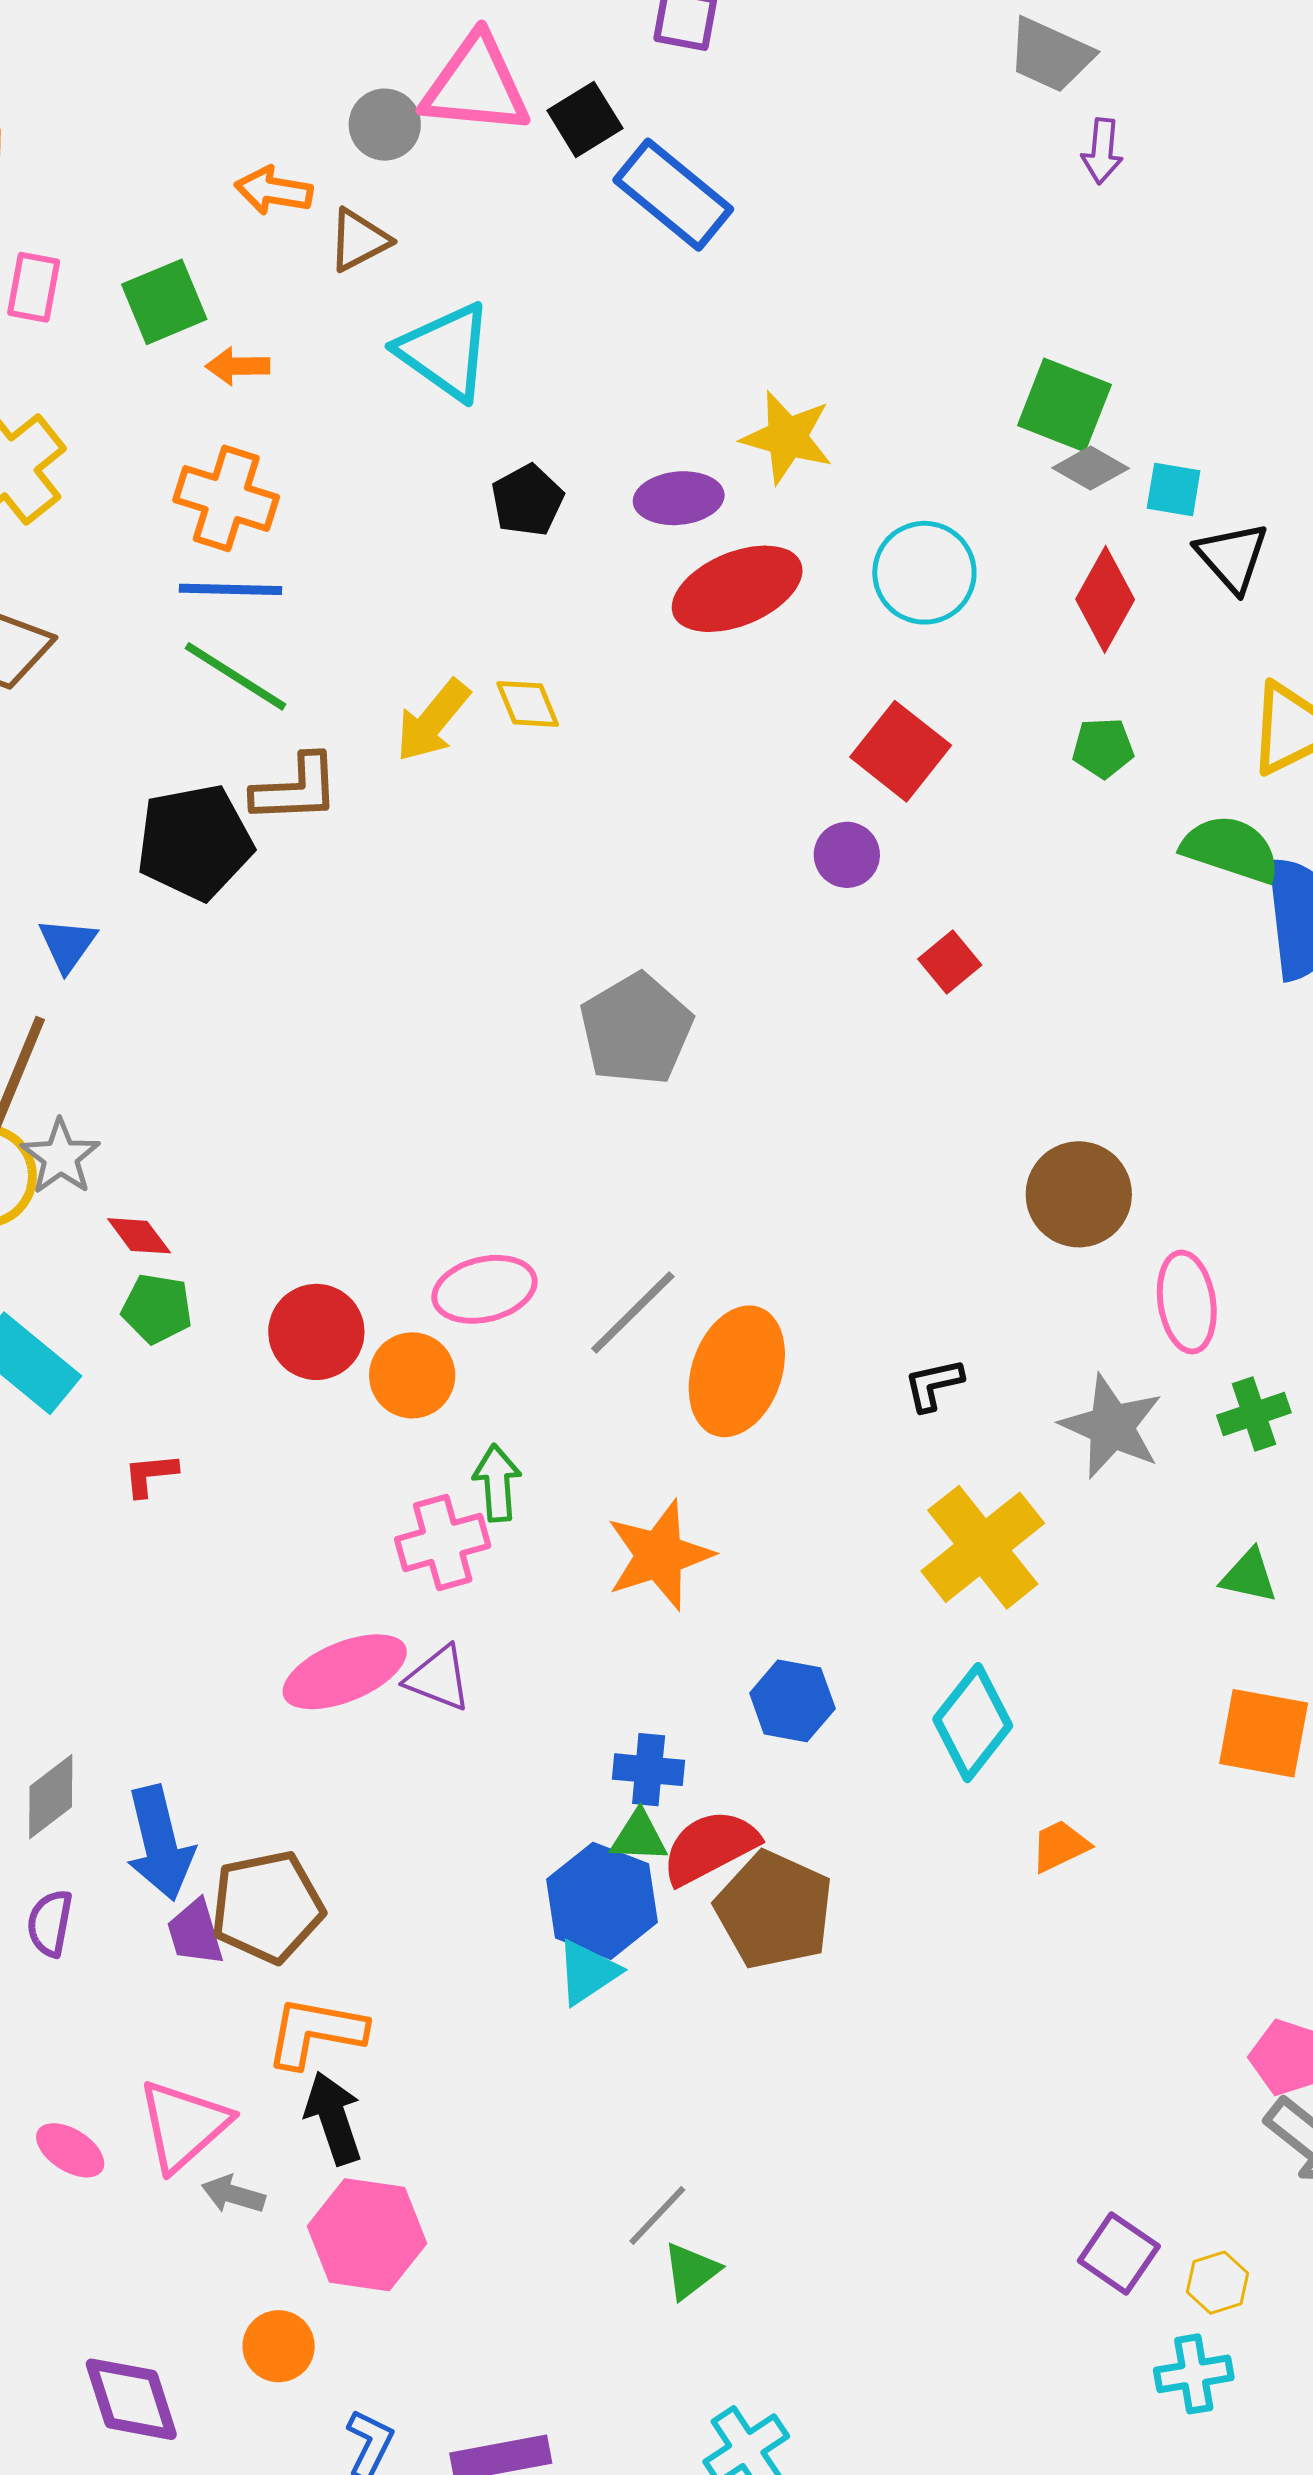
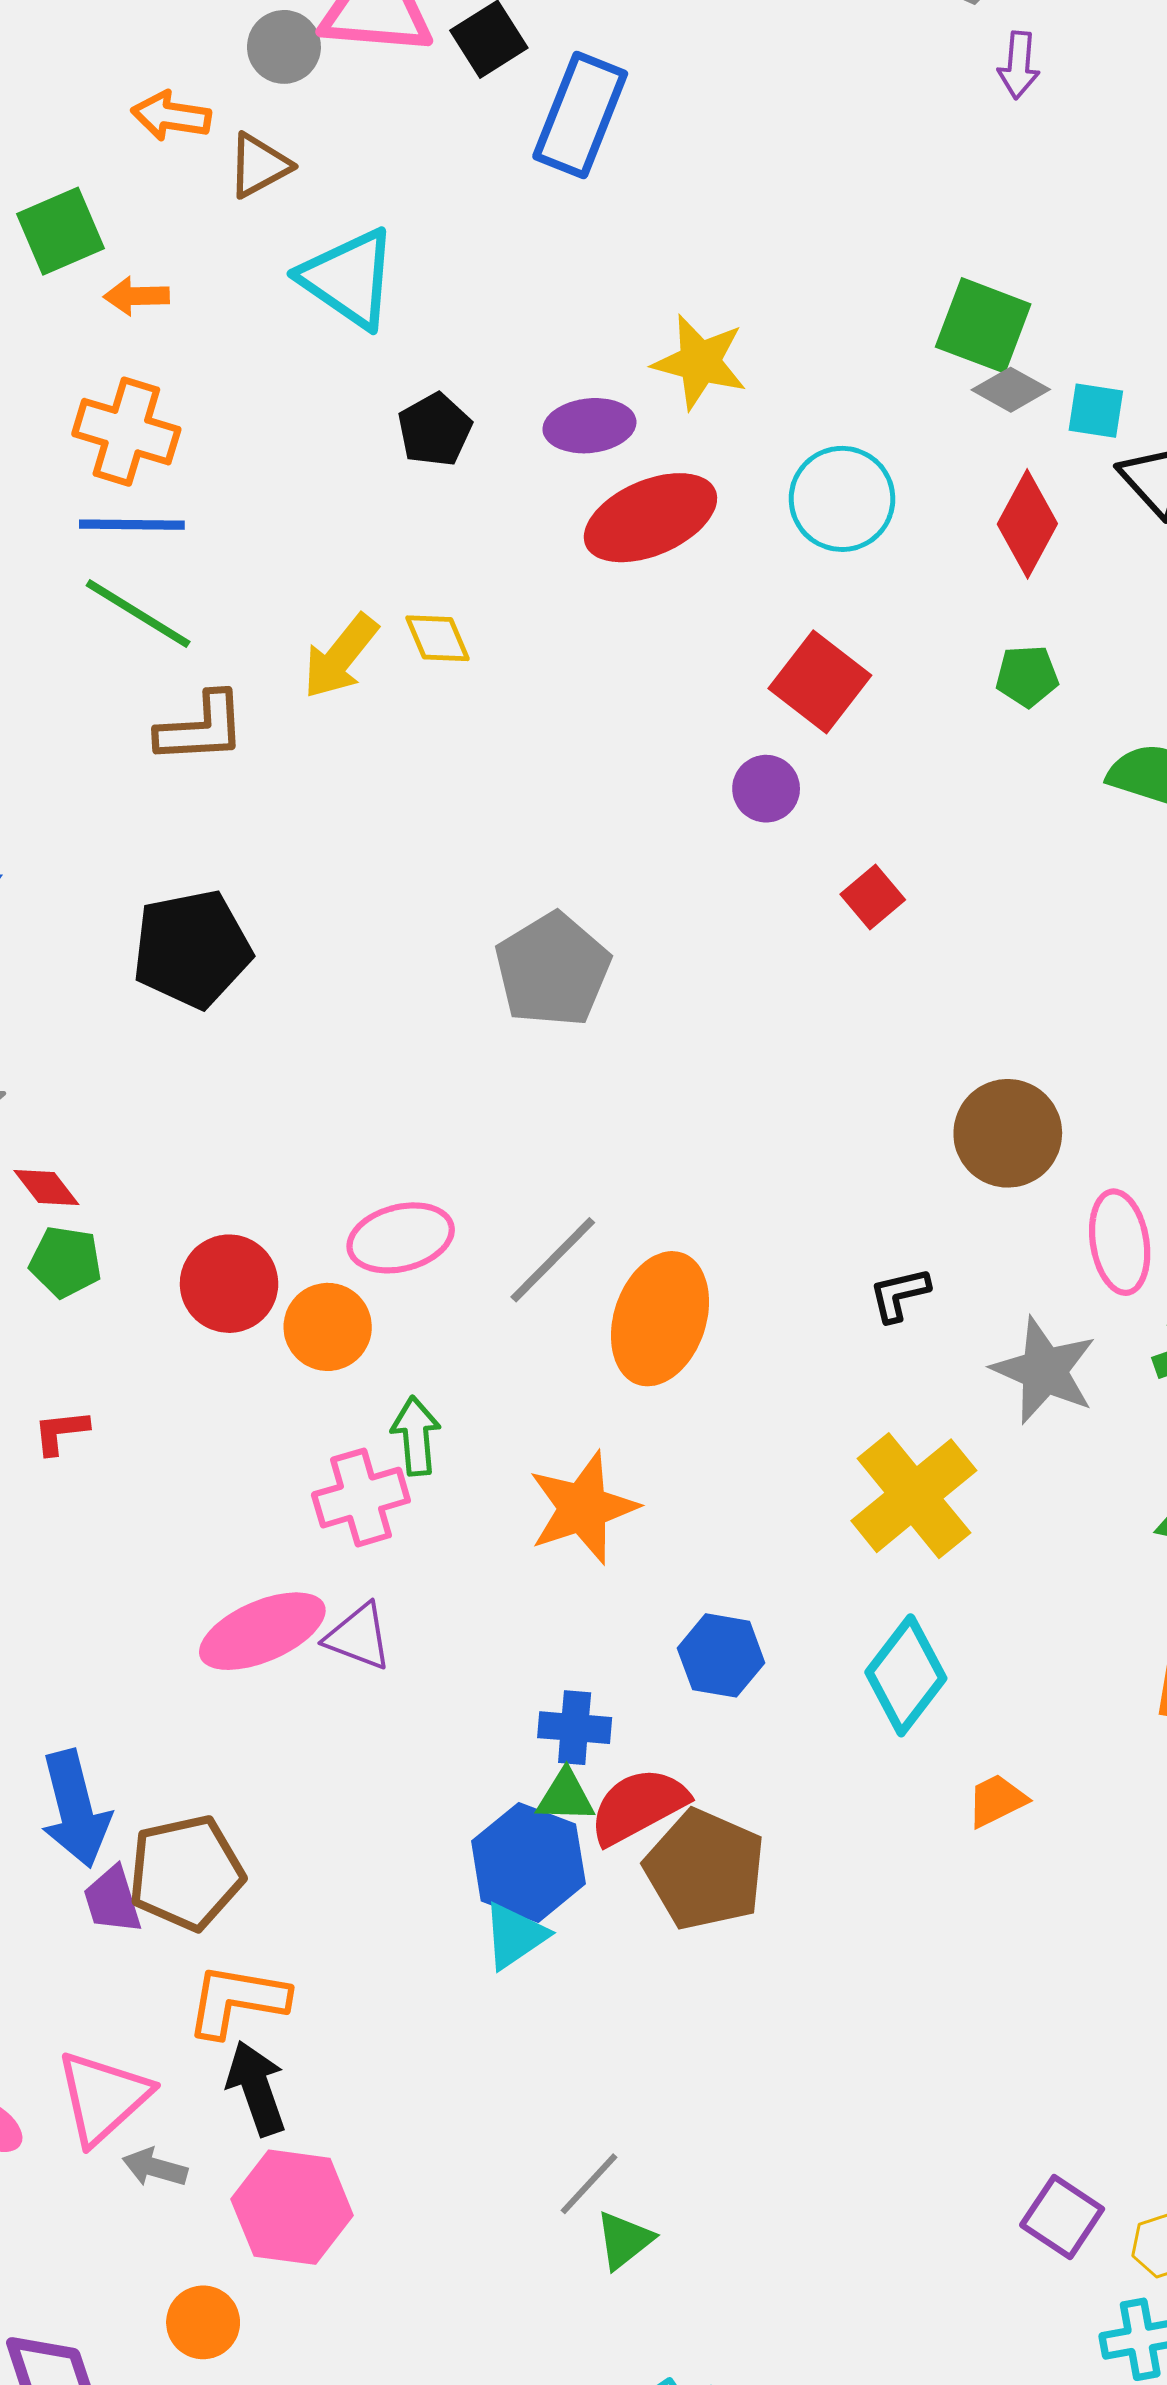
blue rectangle: (673, 195) -> (580, 115), turned 73
black pentagon: (195, 842) -> (192, 949), moved
black L-shape: (934, 1385) -> (899, 1294), moved

